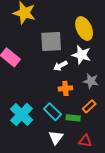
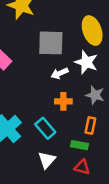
orange rectangle: (89, 106) -> (90, 126), turned -40
green rectangle: (73, 118) -> (80, 145), moved

